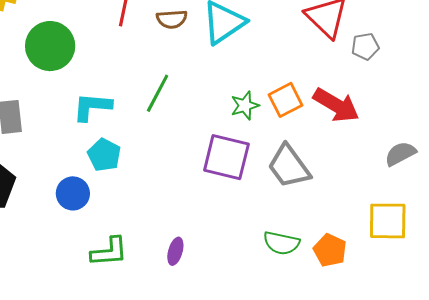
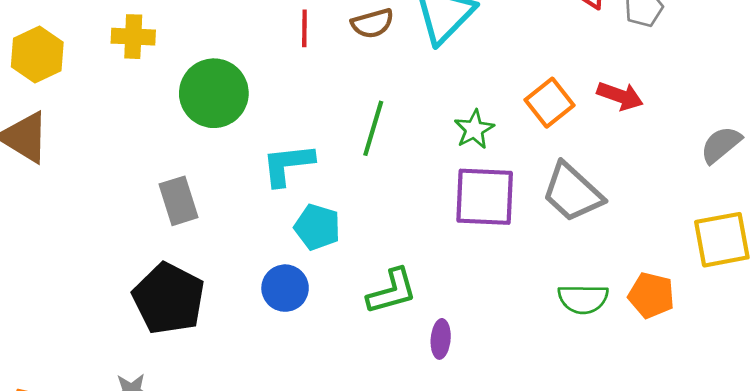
red arrow: (336, 105) -> (620, 96), size x0.7
green star: (245, 106) -> (474, 129), moved
green L-shape: (109, 252) -> (392, 291), moved

